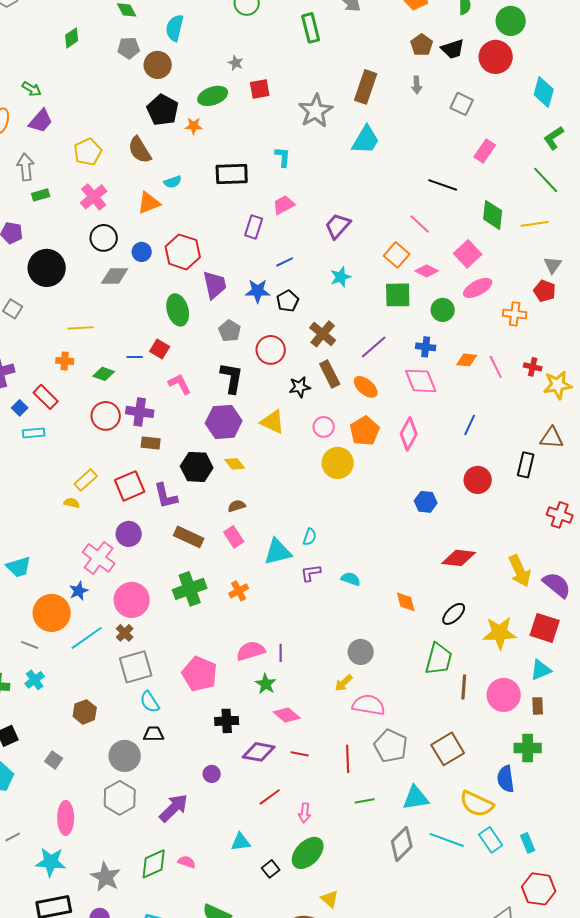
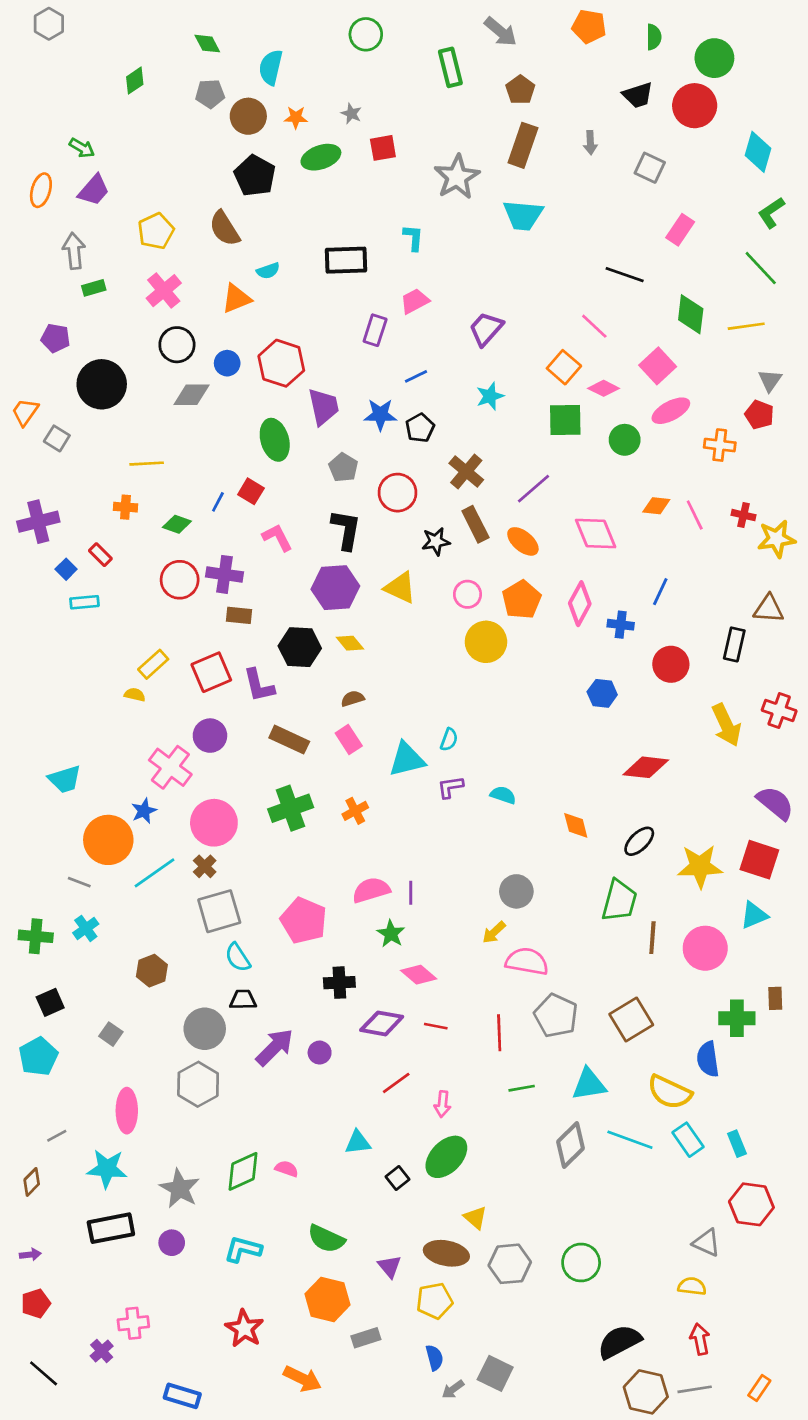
brown pentagon: (422, 45) -> (520, 90), moved
orange star: (194, 126) -> (296, 118), moved
cyan trapezoid: (366, 140) -> (523, 215), turned 64
blue cross: (426, 347) -> (621, 625), moved
blue line: (135, 357) -> (218, 502), turned -63
red rectangle: (46, 397) -> (100, 555), size x0.7
yellow arrow: (520, 571) -> (726, 725), moved
brown rectangle: (538, 706) -> (775, 998), moved
purple arrow: (174, 808) -> (275, 1047), moved

